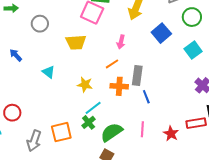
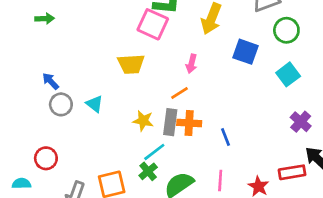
gray circle: (40, 24) -> (61, 104), moved
blue square: (161, 33) -> (245, 52), turned -30
gray rectangle: (137, 76) -> (170, 122), moved

